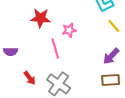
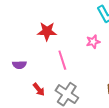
pink star: (69, 30) -> (93, 42), moved

